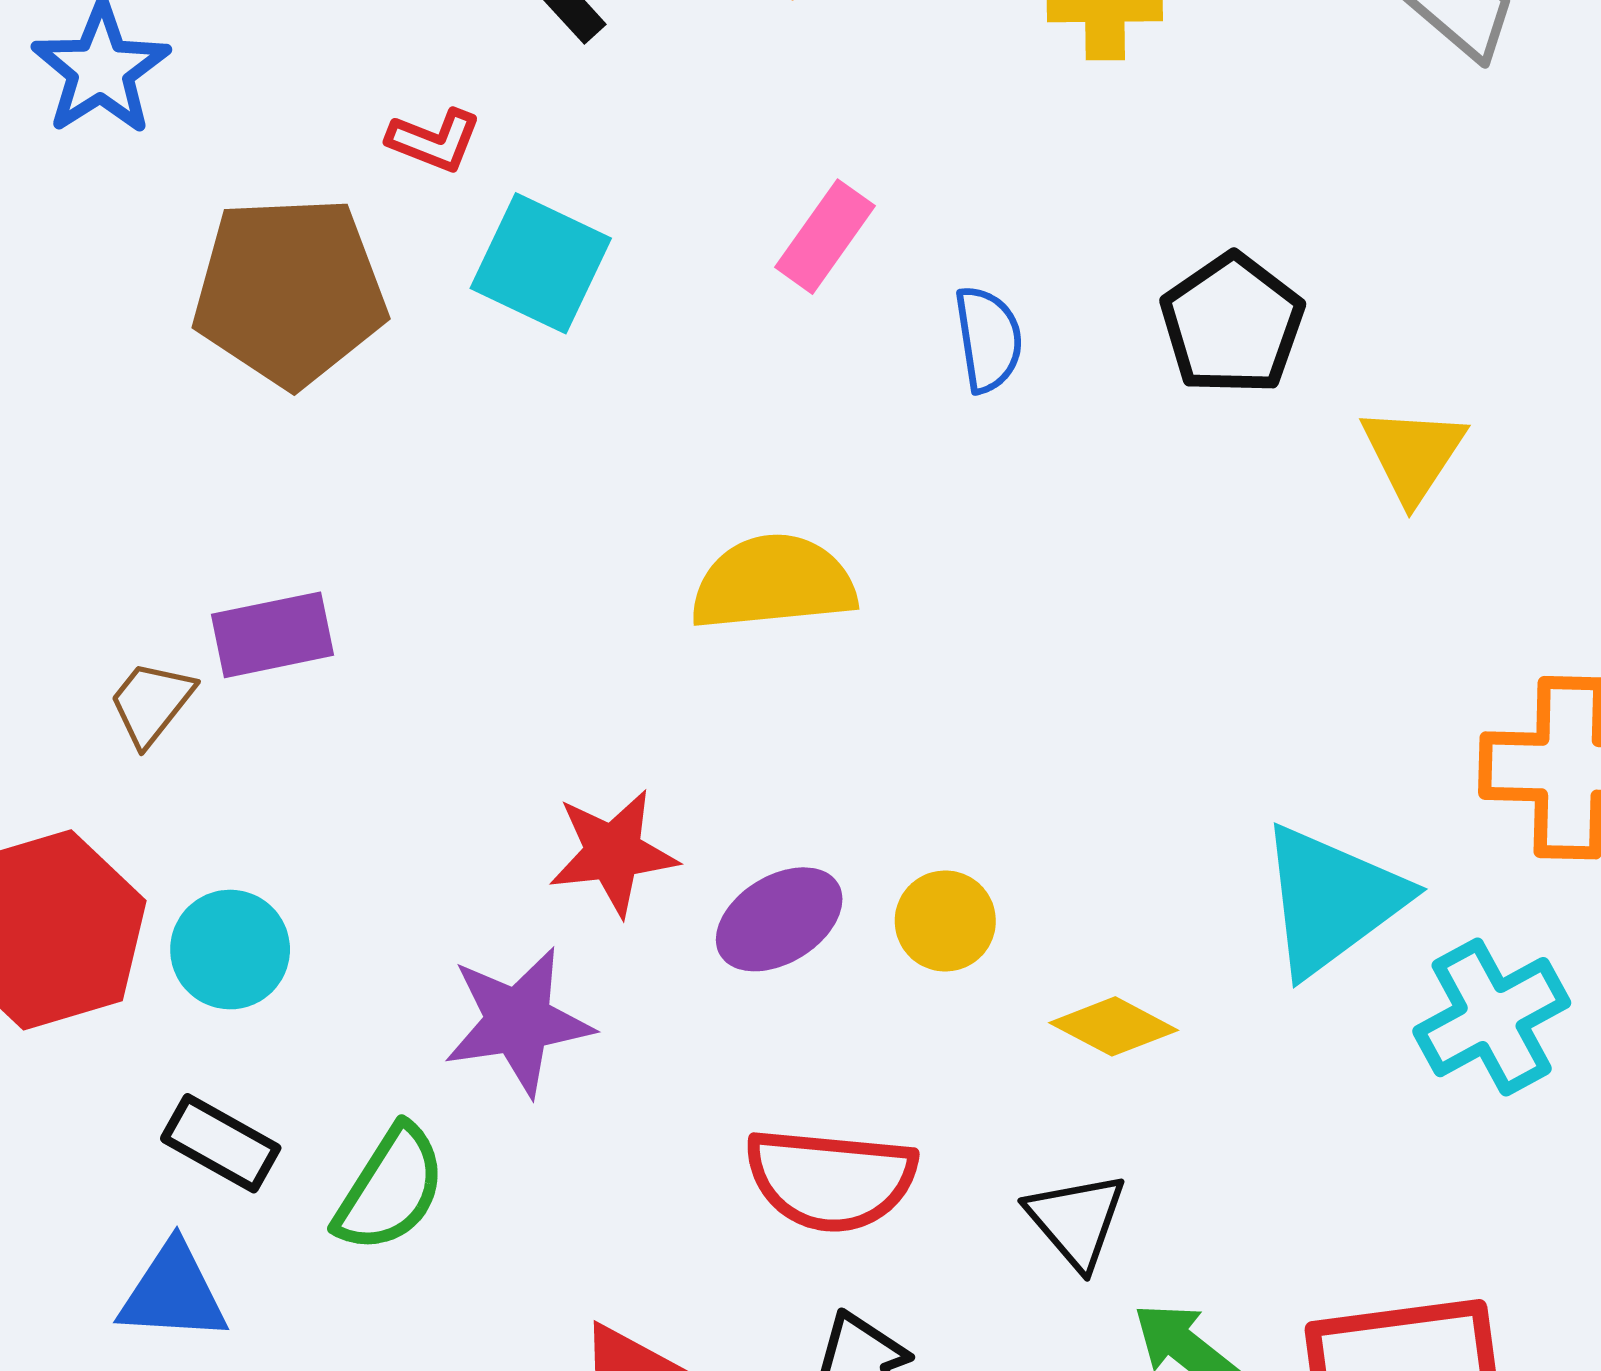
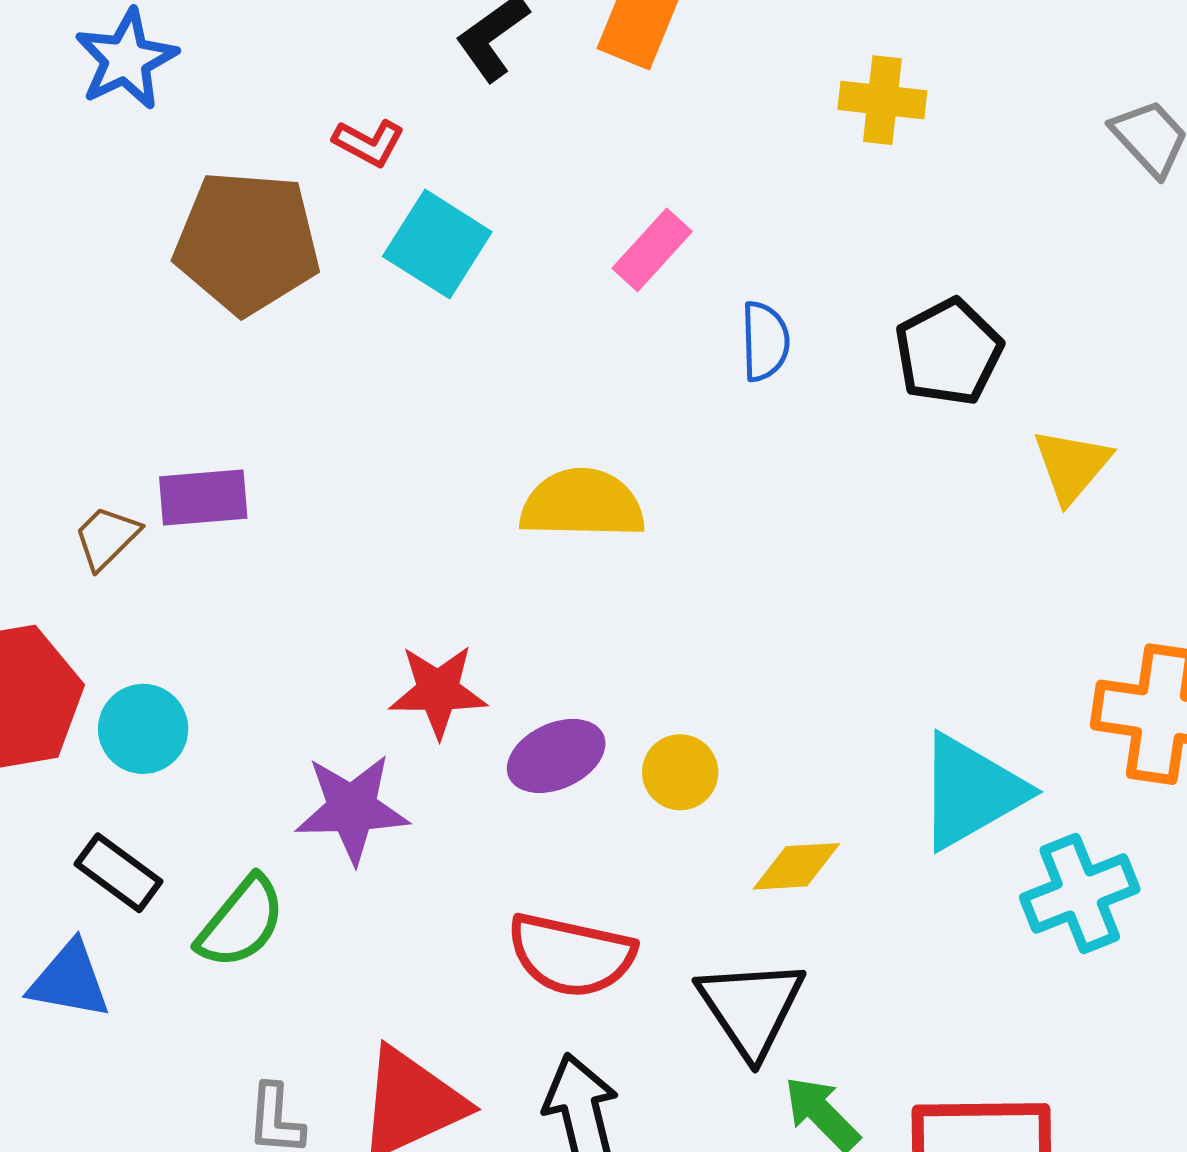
yellow diamond: (1114, 1026) -> (796, 866), turned -38
black triangle: (1076, 1220) -> (751, 1008), size x1.4

